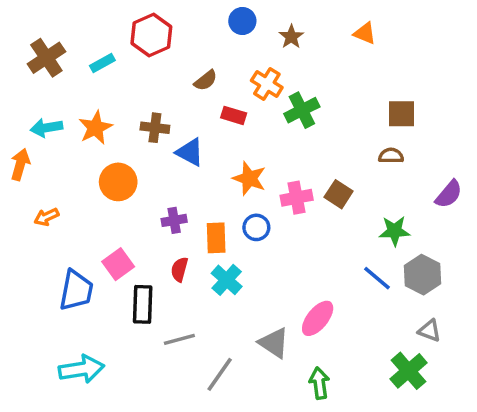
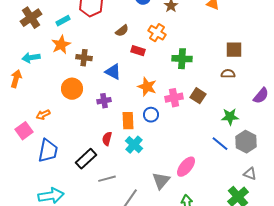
green cross: (302, 110) -> (182, 59), moved, turned 30
orange star: (95, 128) -> (61, 45), moved
brown cross: (155, 128) -> (84, 58), moved
orange arrow: (46, 217) -> (43, 115), moved
purple cross: (174, 220) -> (104, 101), moved
pink square: (118, 264) -> (24, 131), moved
black rectangle: (143, 304) -> (86, 159), turned 45
gray triangle: (274, 343) -> (161, 181), turned 36

